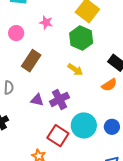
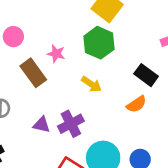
pink star: (46, 23) -> (56, 54), moved
brown rectangle: (31, 61) -> (33, 73), turned -70

